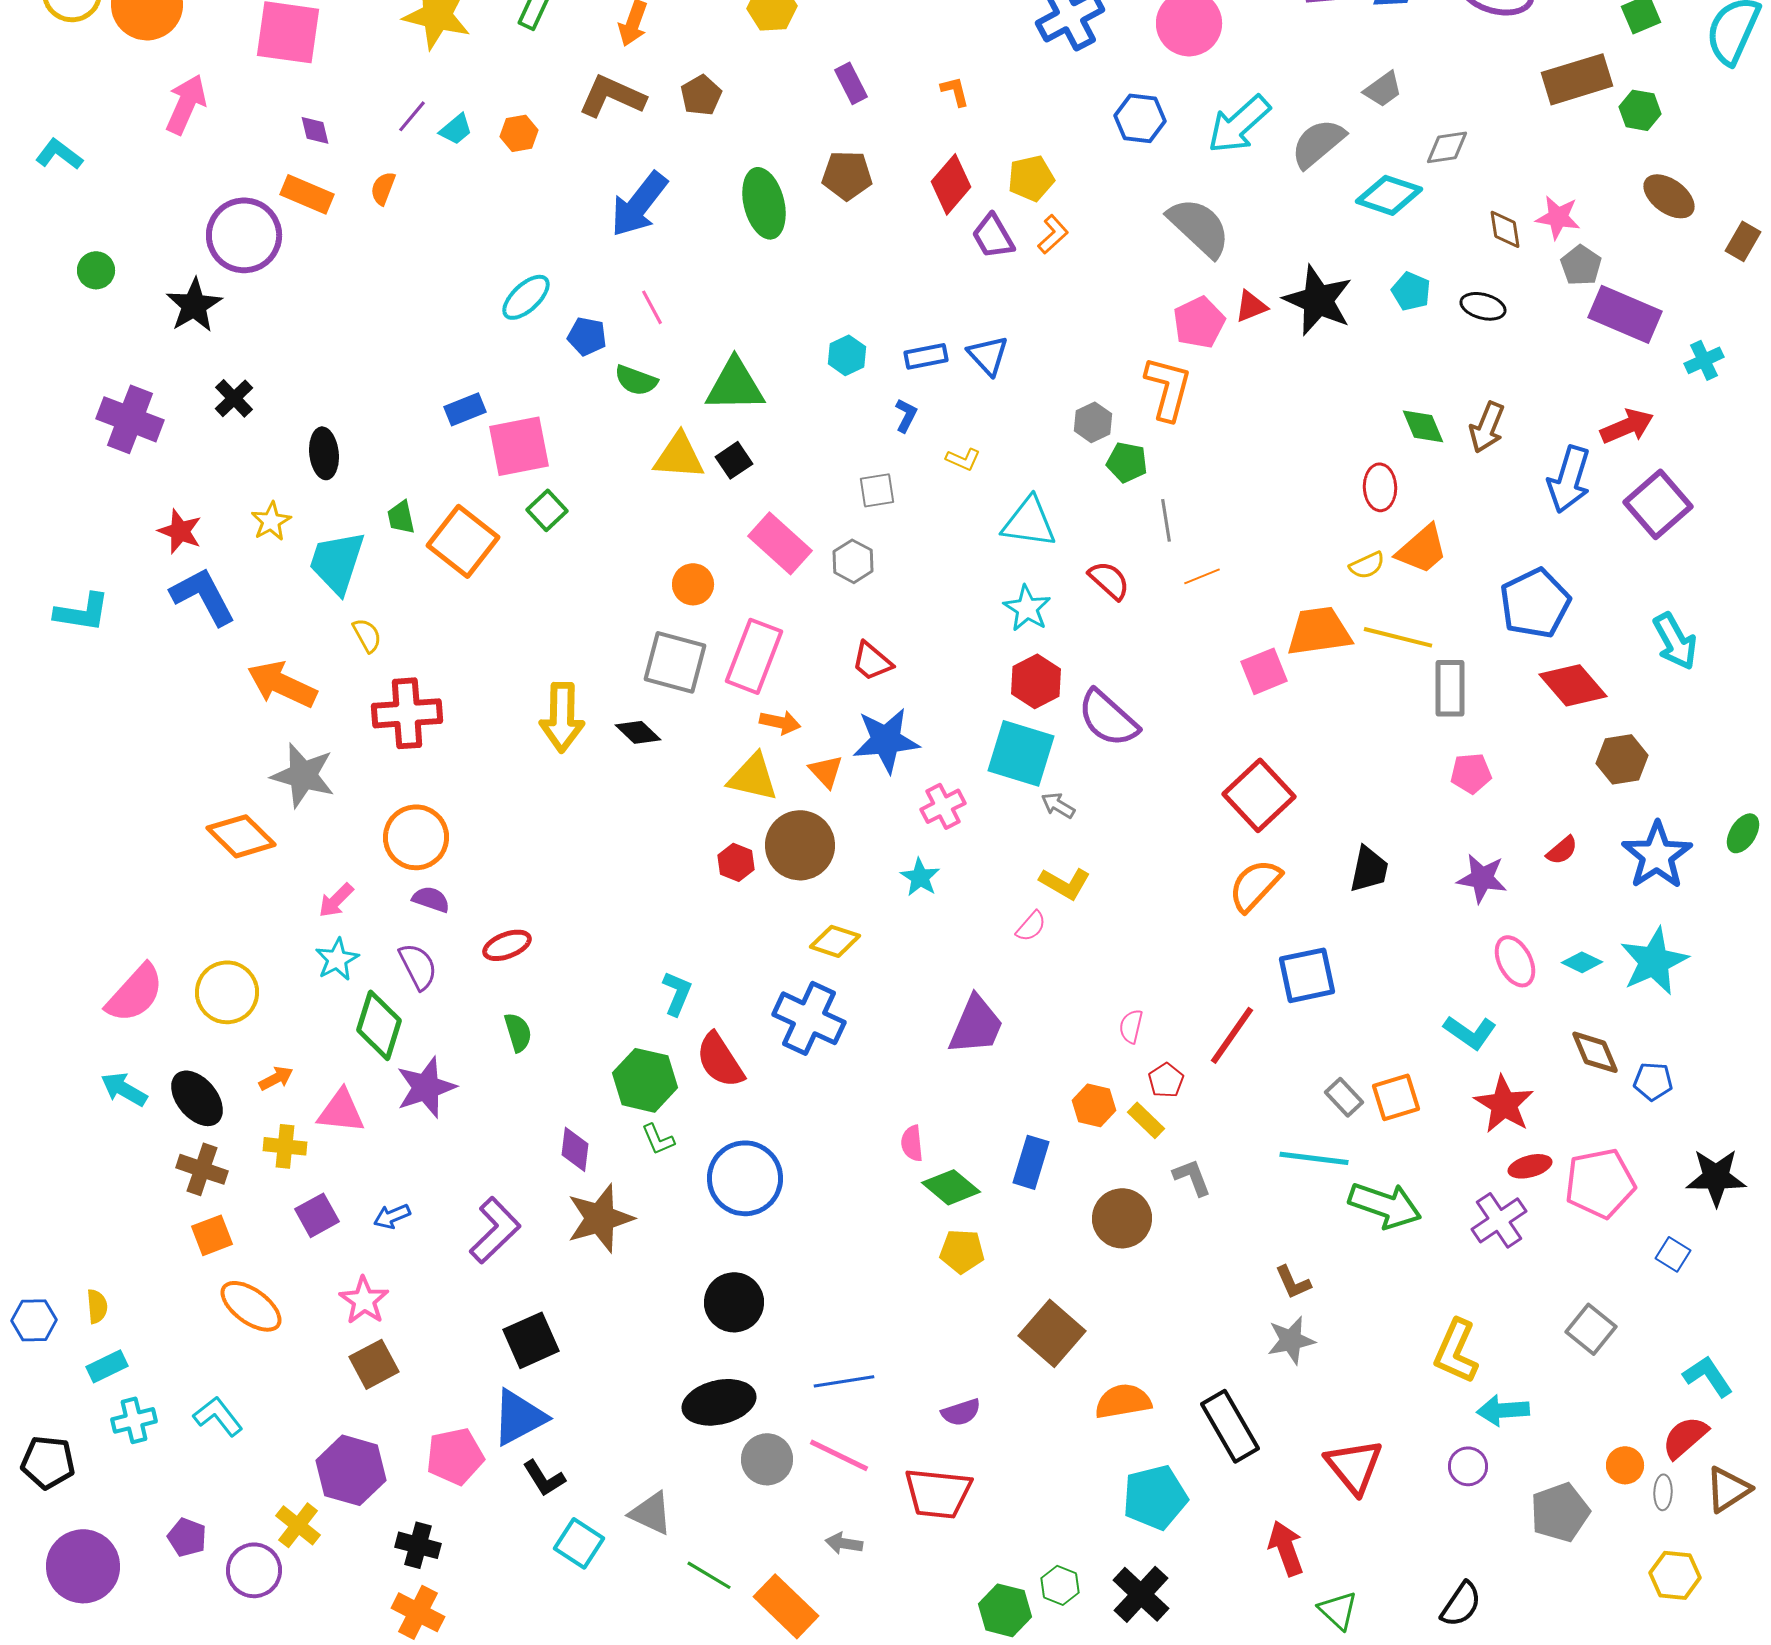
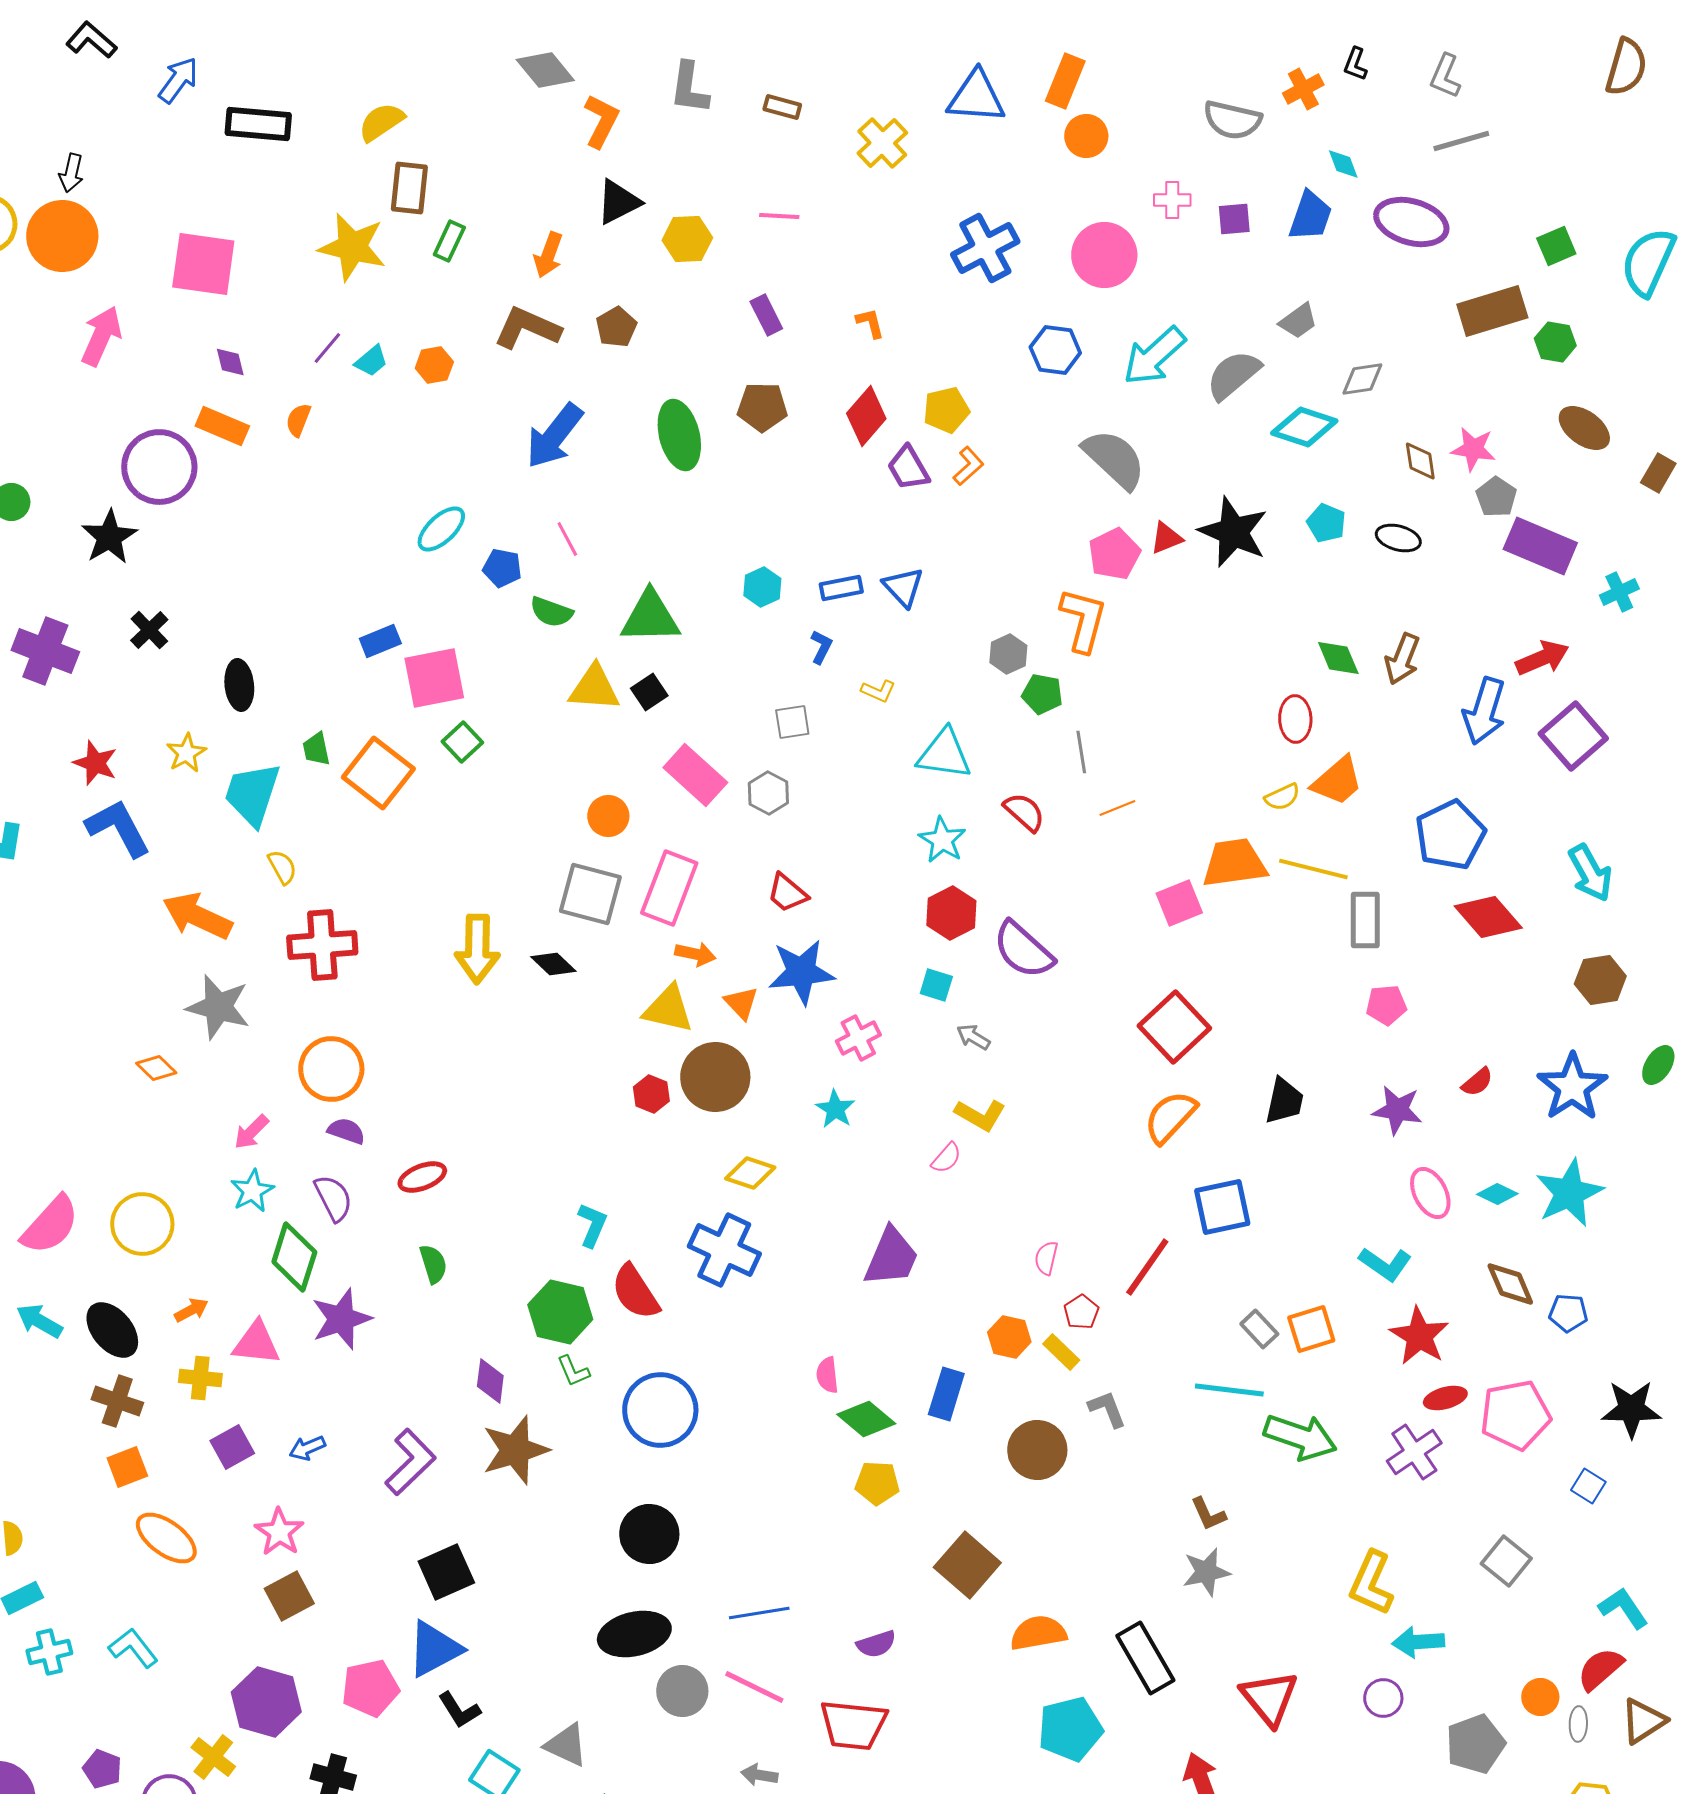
cyan square: (1021, 753) -> (936, 985), size x0.5
brown hexagon: (1622, 759) -> (1600, 980), moved
orange diamond: (241, 836) -> (156, 1068), size x0.6

